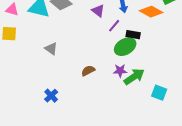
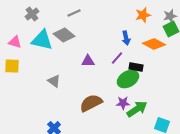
purple triangle: (98, 11) -> (88, 61), moved, turned -40
brown semicircle: (88, 71) -> (91, 103), size x1.6

